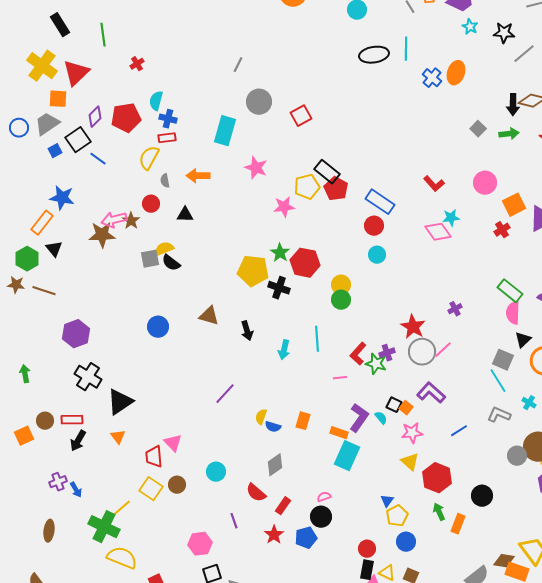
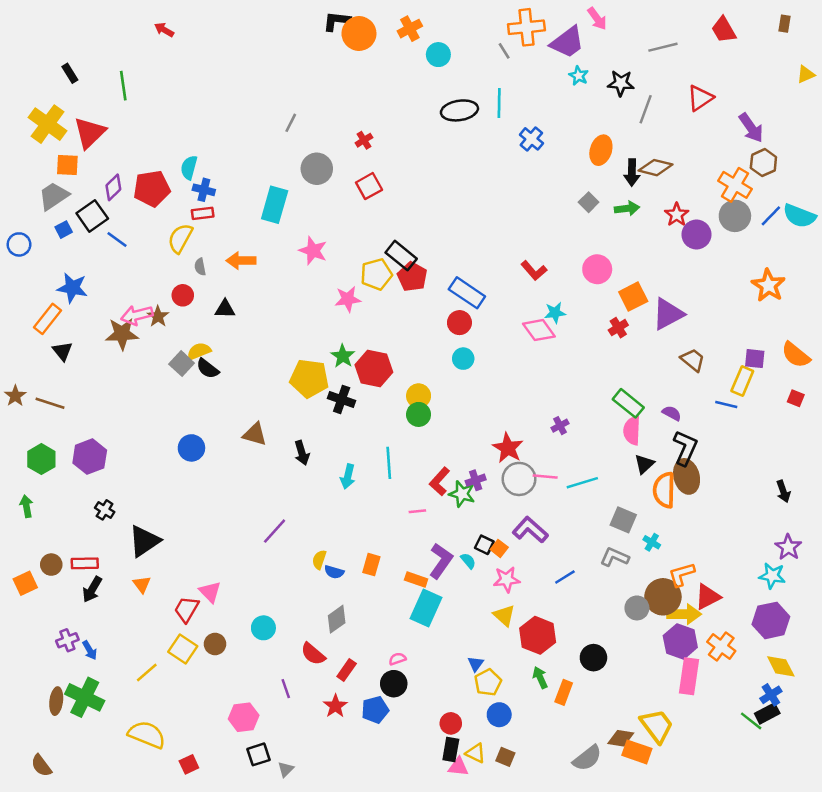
black rectangle: (60, 25) -> (70, 73), size x0.7
gray line: (524, 54) -> (646, 109), turned -30
red cross: (137, 64) -> (364, 140), moved
orange ellipse: (456, 73) -> (601, 150), moved
blue circle: (19, 128) -> (19, 244), moved
green hexagon: (27, 259) -> (41, 459), moved
gray square: (150, 259) -> (182, 364), turned -36
brown star: (16, 285) -> (15, 396), turned 30
pink line: (443, 350) -> (545, 476), turned 48
gray square: (503, 360) -> (623, 520), moved
black cross: (88, 377) -> (105, 510), size x0.6
cyan line: (498, 381) -> (582, 483), moved, turned -75
red trapezoid: (154, 457) -> (186, 609), turned 35
green cross: (104, 527) -> (85, 697), moved

